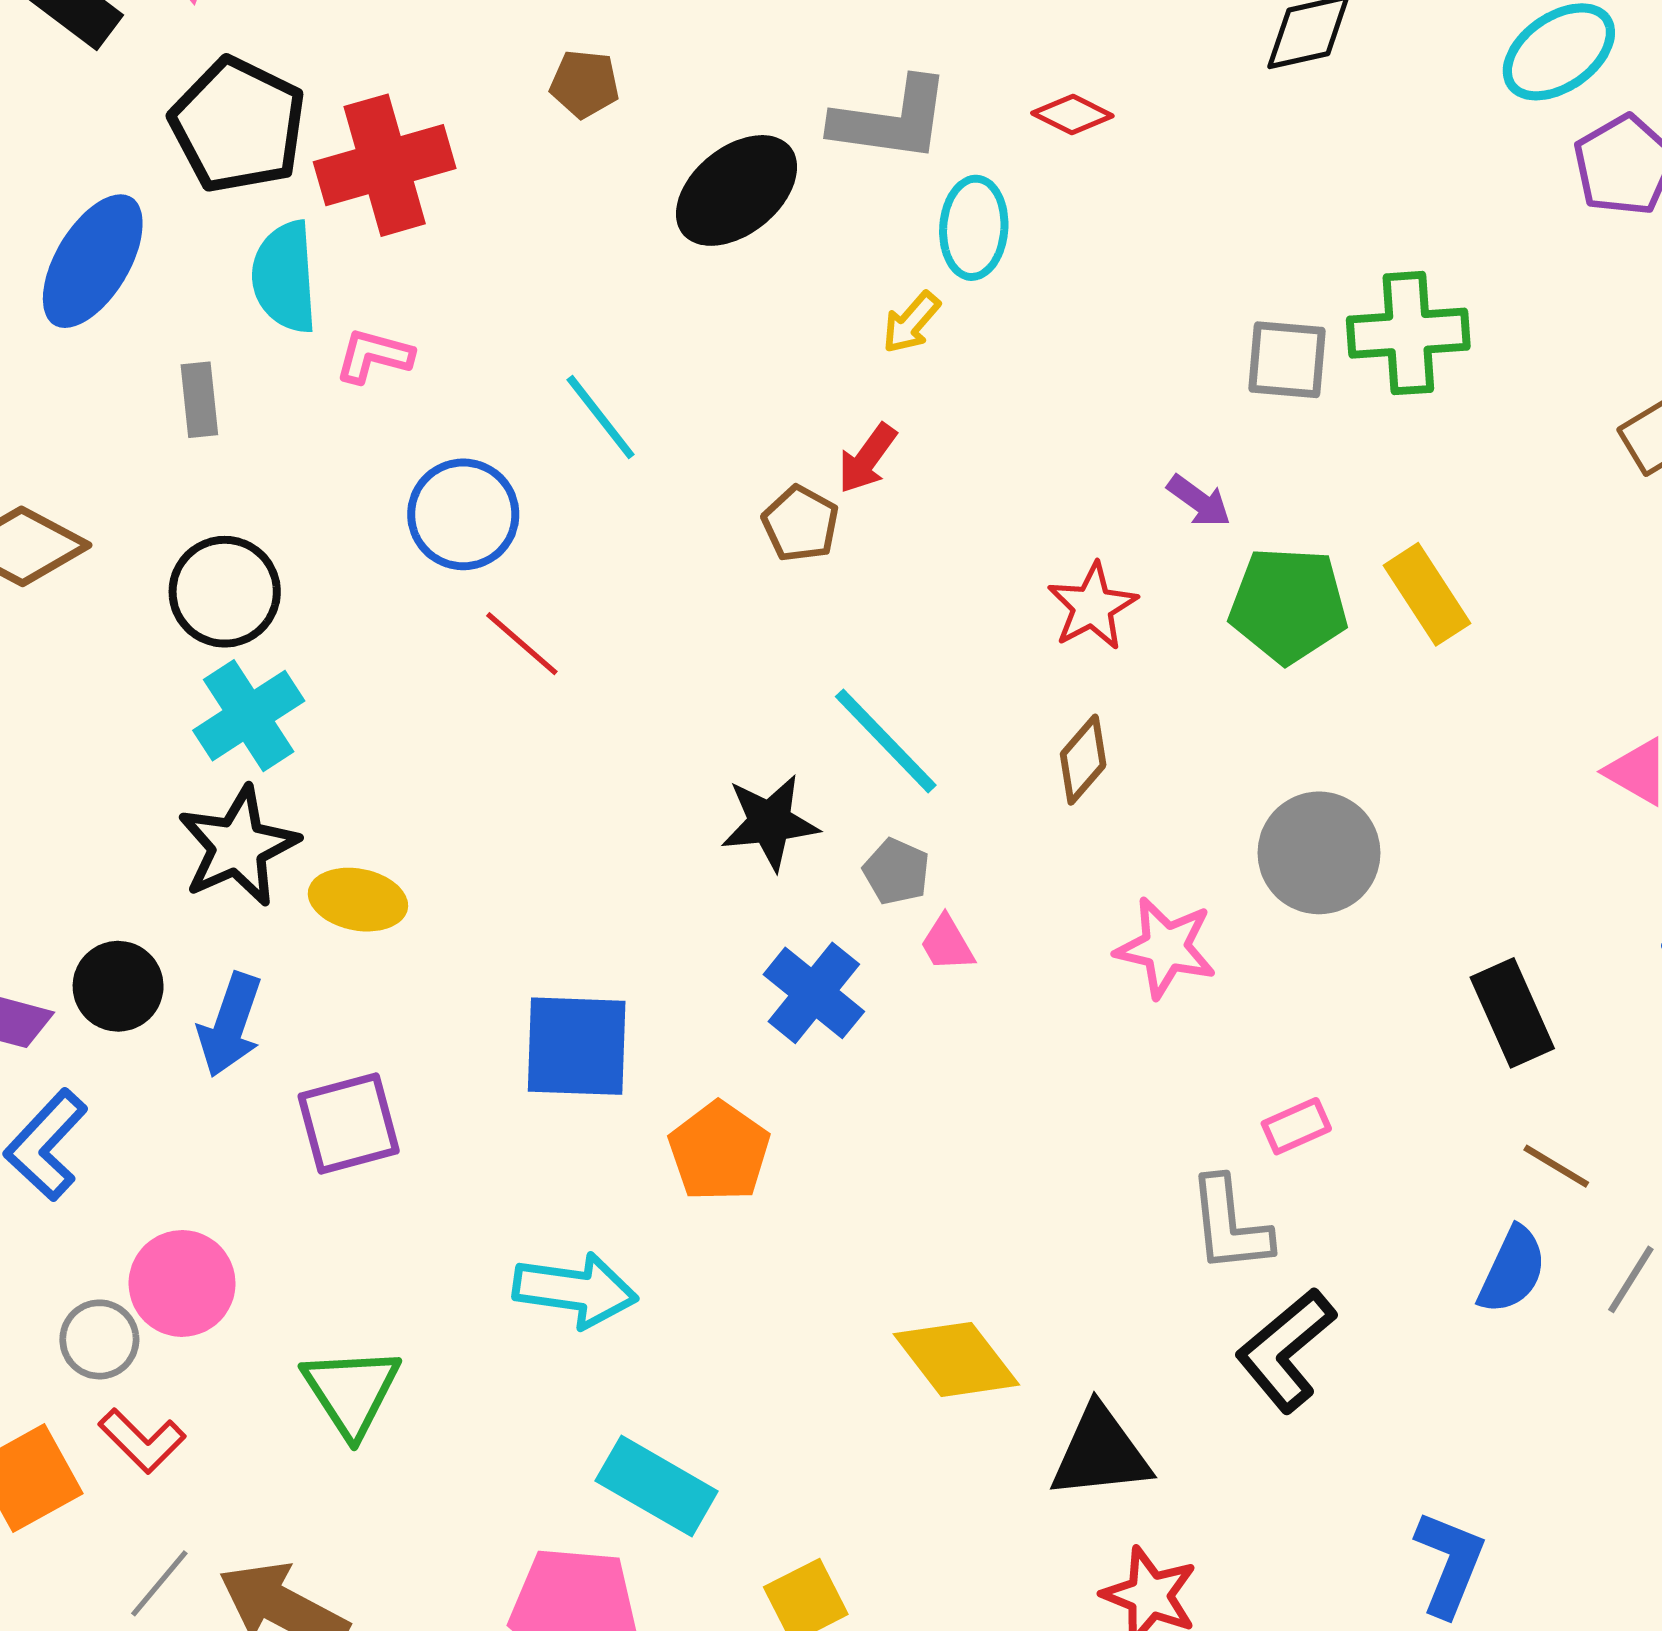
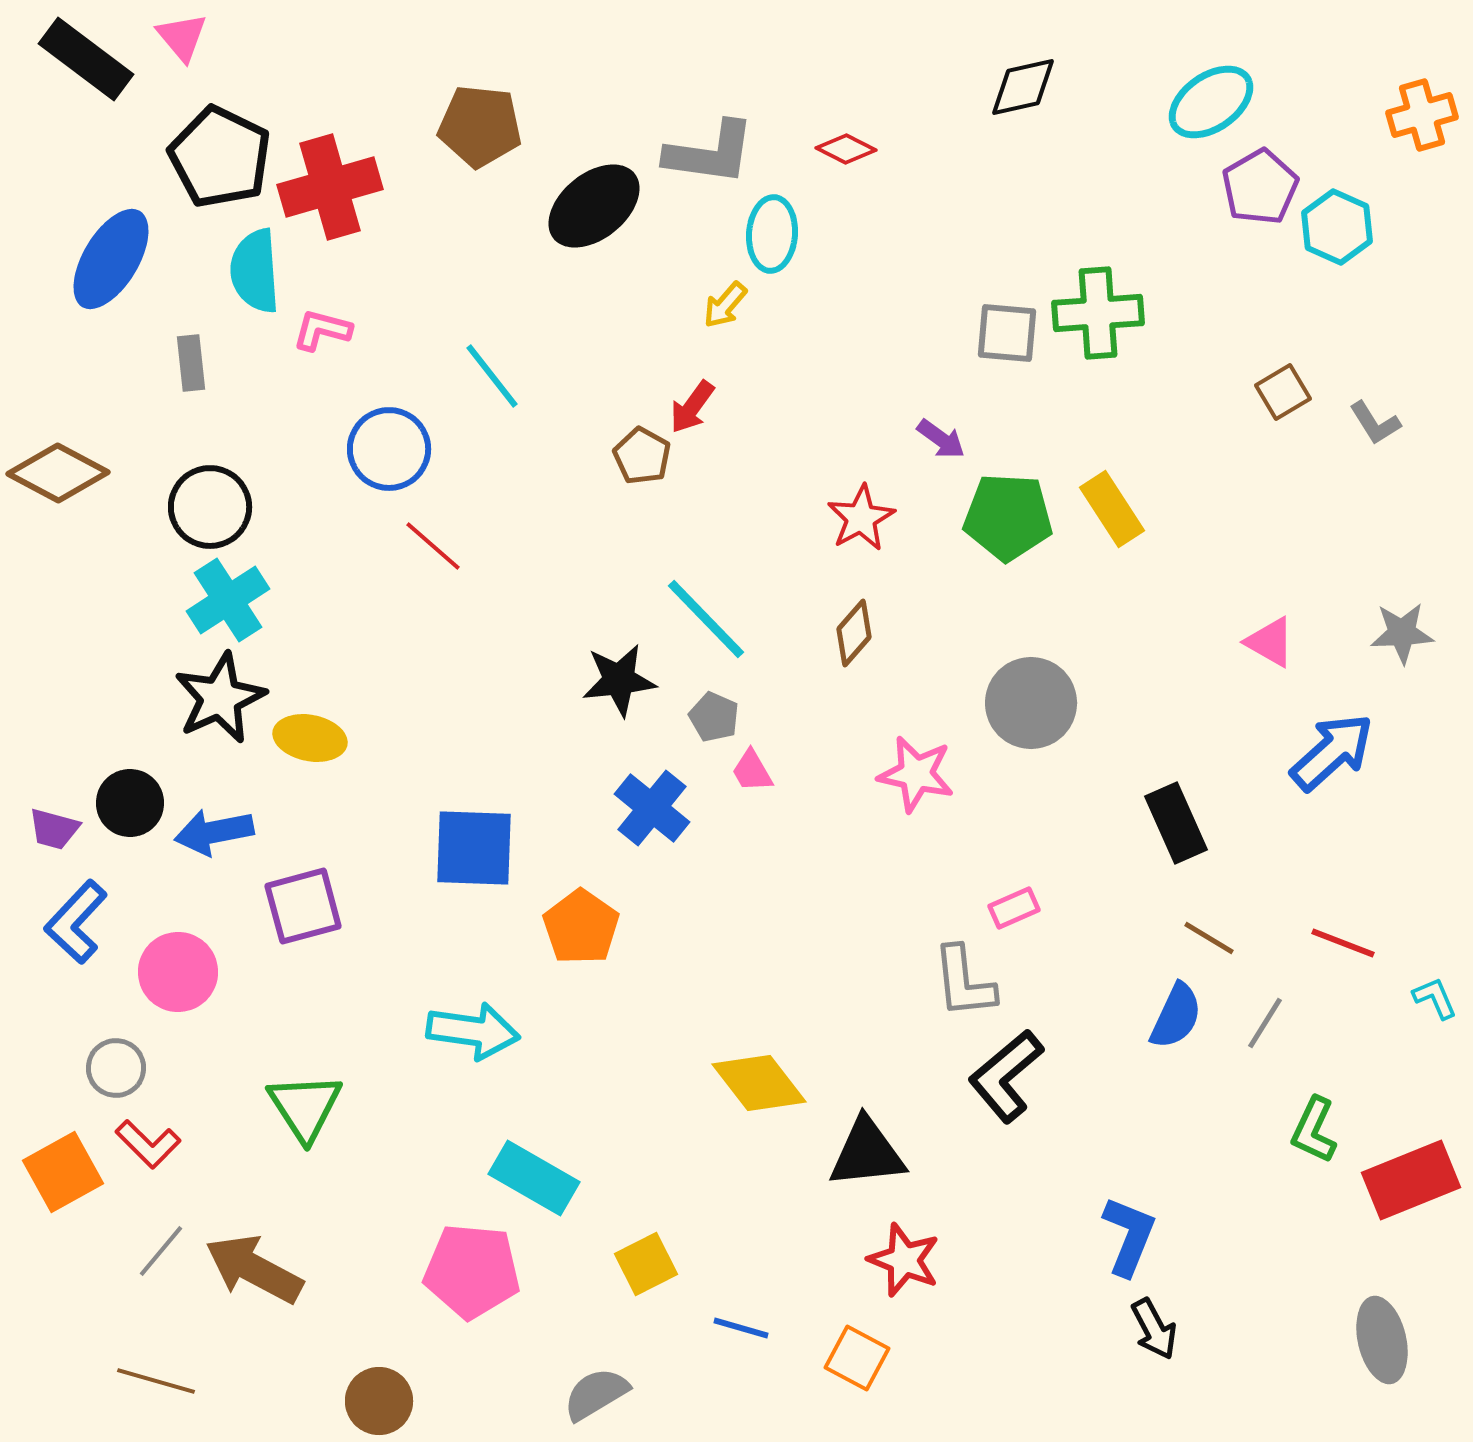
brown pentagon: (585, 84) -> (480, 126), size x1.6
blue arrow: (230, 1025) -> (214, 832), turned 60
pink circle: (182, 1283) -> (178, 972), moved

